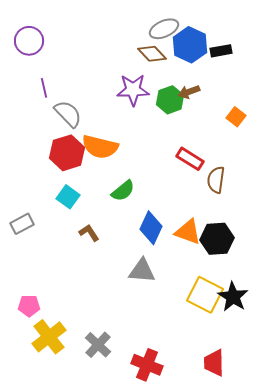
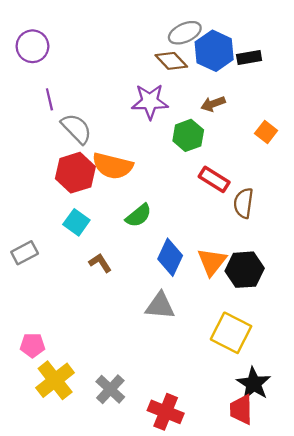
green hexagon: (170, 100) -> (188, 135), moved
orange triangle: (188, 232) -> (212, 262), turned 48
black star: (233, 297) -> (254, 384), moved

